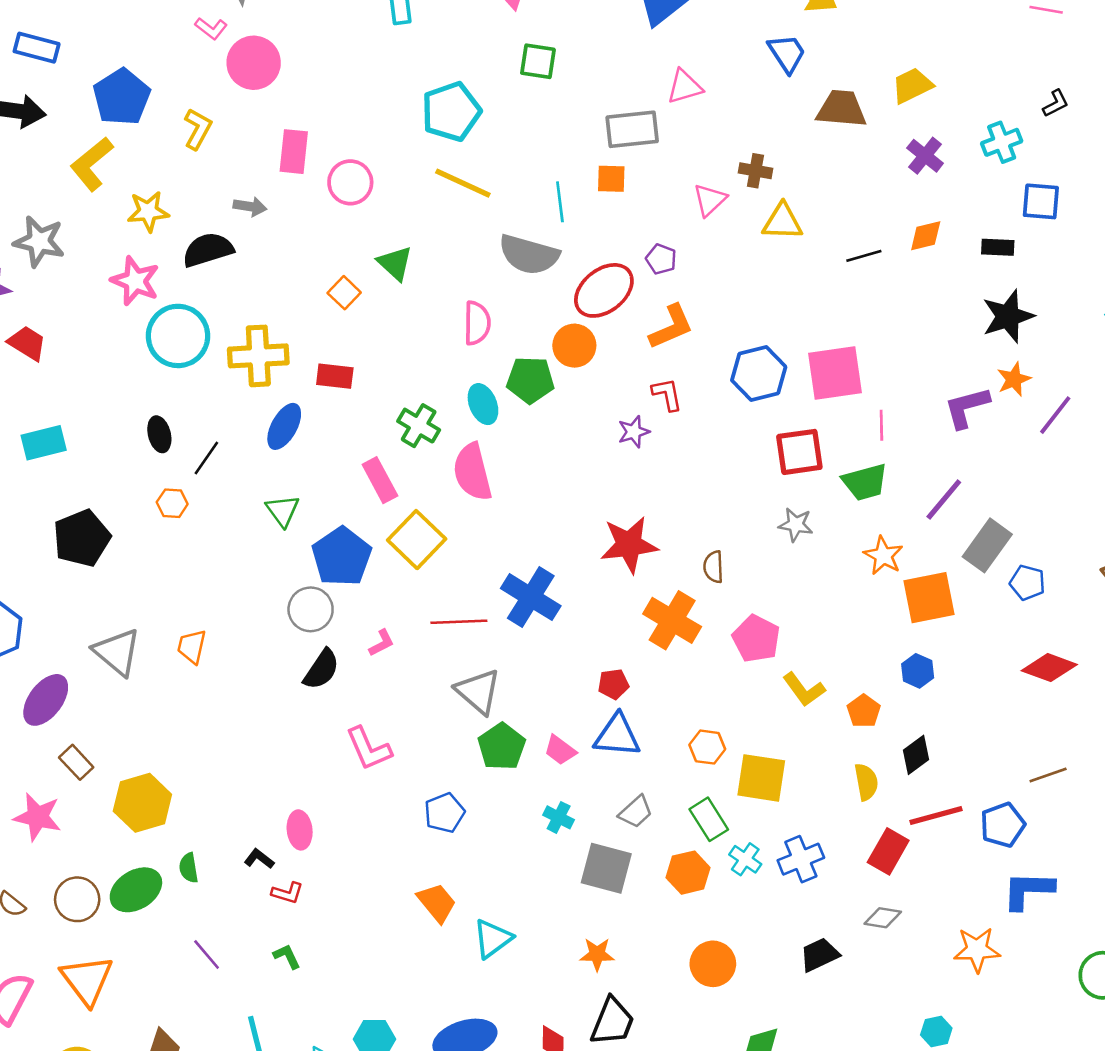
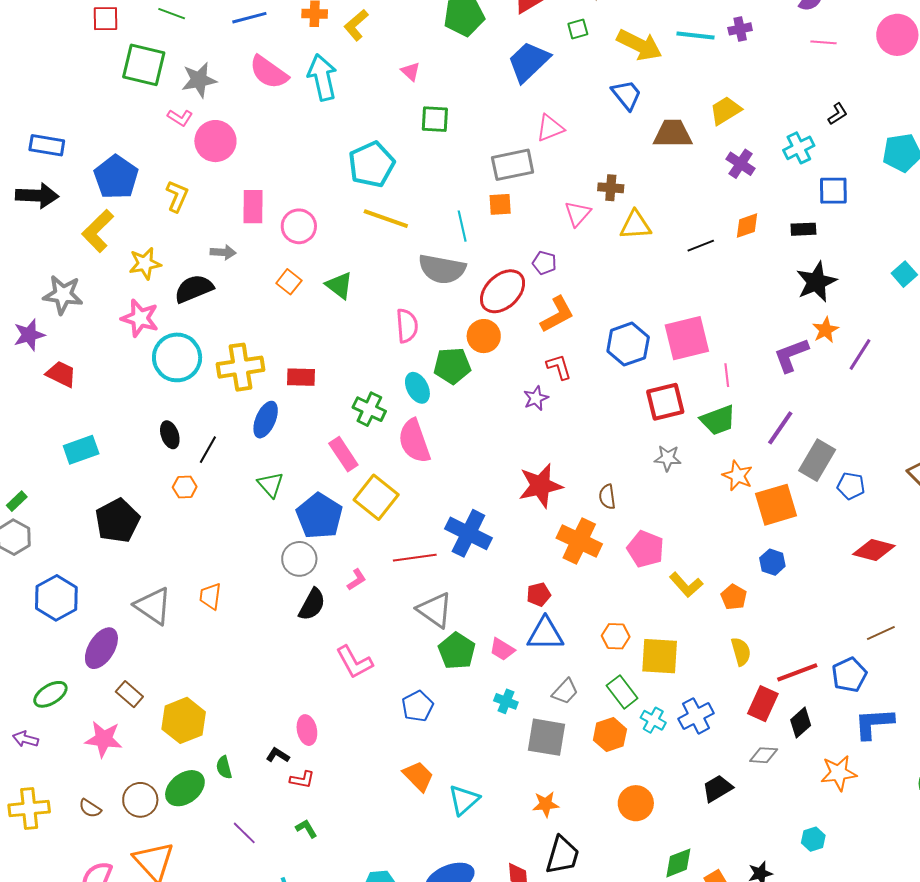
orange square: (344, 293) -> (289, 282), moved
black diamond: (916, 755) -> (801, 723), moved

